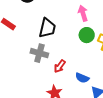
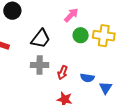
pink arrow: (83, 13) -> (71, 15), turned 77
black trapezoid: (47, 28) -> (41, 39), turned 40

